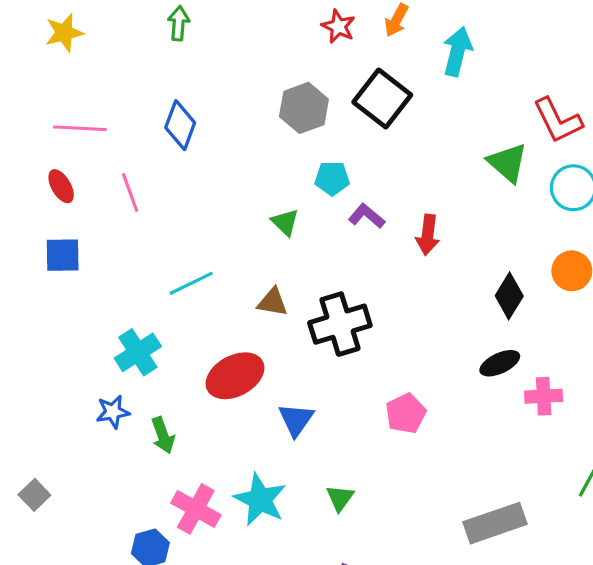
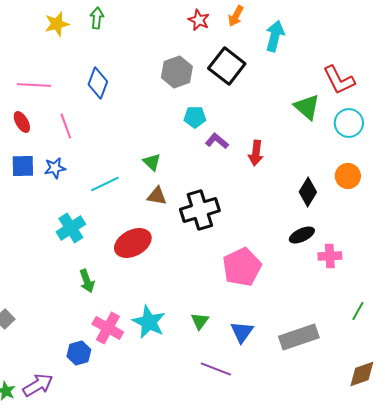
yellow star: (64, 33) -> (57, 24), moved
green triangle: (285, 222) -> (152, 162), moved
blue star: (113, 412) -> (55, 168), moved
pink pentagon: (406, 413) -> (242, 267), size x1.5
blue triangle: (296, 420) -> (242, 332), moved

